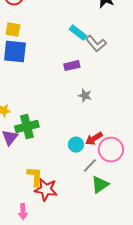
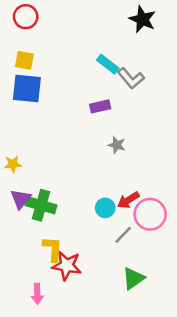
green cross: (27, 127) -> (41, 205), moved, turned 30
green triangle: (100, 185) -> (133, 278), moved

